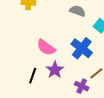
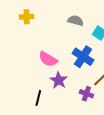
black line: (33, 76) -> (38, 98), moved

